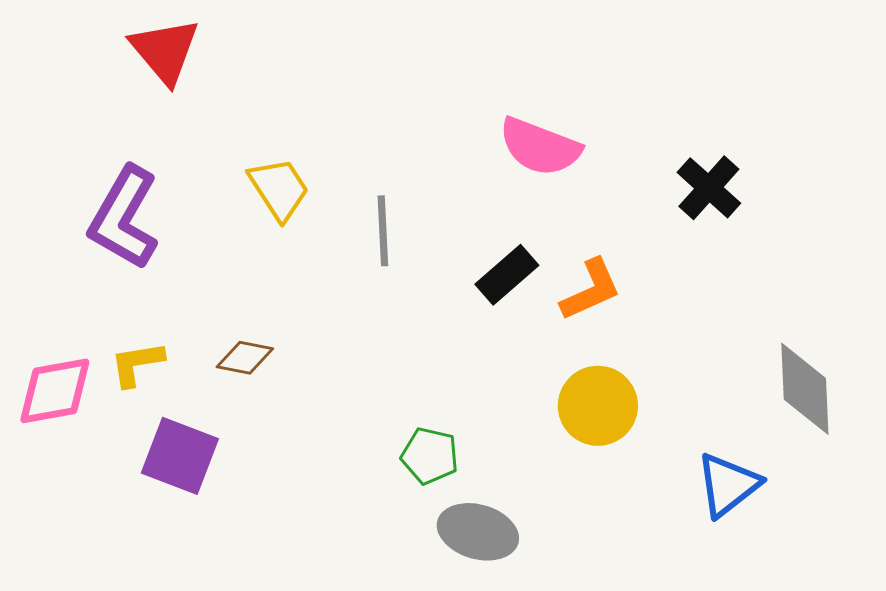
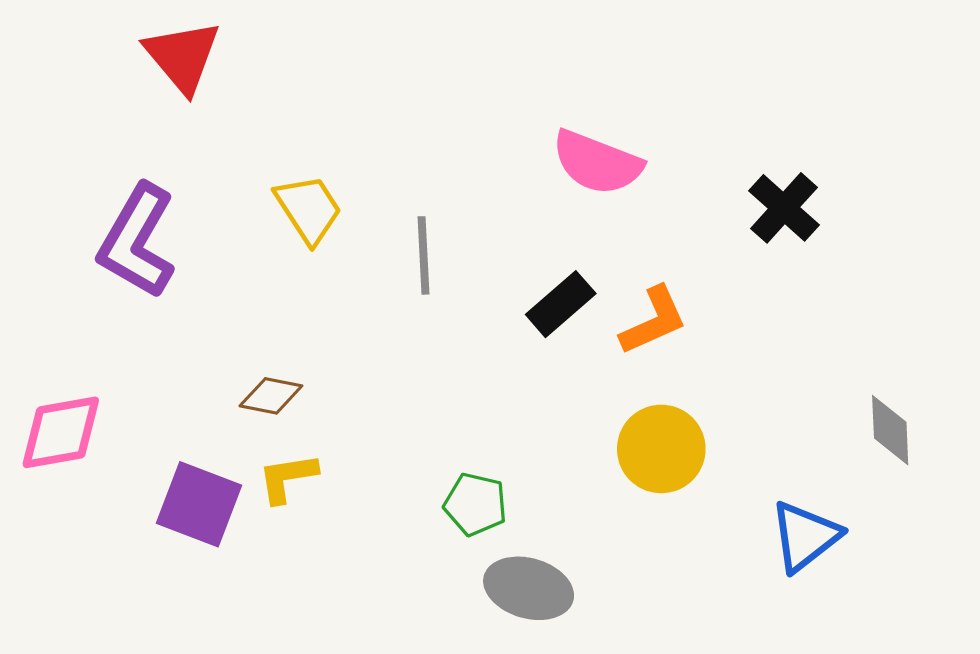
yellow L-shape: (137, 364) -> (288, 478), moved
gray diamond: (805, 389) -> (890, 430), size x0.7

